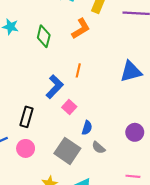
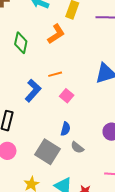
orange line: (78, 70) -> (55, 74), turned 64
pink square: (69, 107) -> (67, 96), moved

